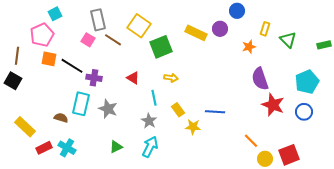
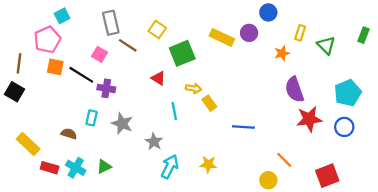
yellow square: (139, 26) -> (157, 29), size x0.7
pink square: (88, 40) -> (99, 54), moved
green rectangle: (324, 45) -> (364, 35), moved, turned -56
red triangle: (133, 78) -> (158, 78), moved
cyan rectangle: (81, 104) -> (92, 118), size x0.6
red star: (273, 105) -> (309, 119), turned -30
yellow rectangle: (178, 110) -> (209, 103), moved
gray star: (149, 121) -> (154, 142), moved
yellow star: (193, 127) -> (208, 164), moved
green triangle: (116, 147) -> (104, 167), moved
red rectangle: (44, 148) -> (50, 168), turned 42
yellow circle: (265, 159) -> (268, 180), moved

